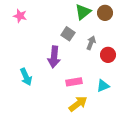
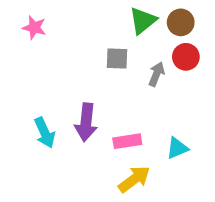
gray square: (68, 34) -> (117, 59), turned -32
red circle: (108, 55) -> (186, 57), moved
purple arrow: (54, 57) -> (86, 122), moved

